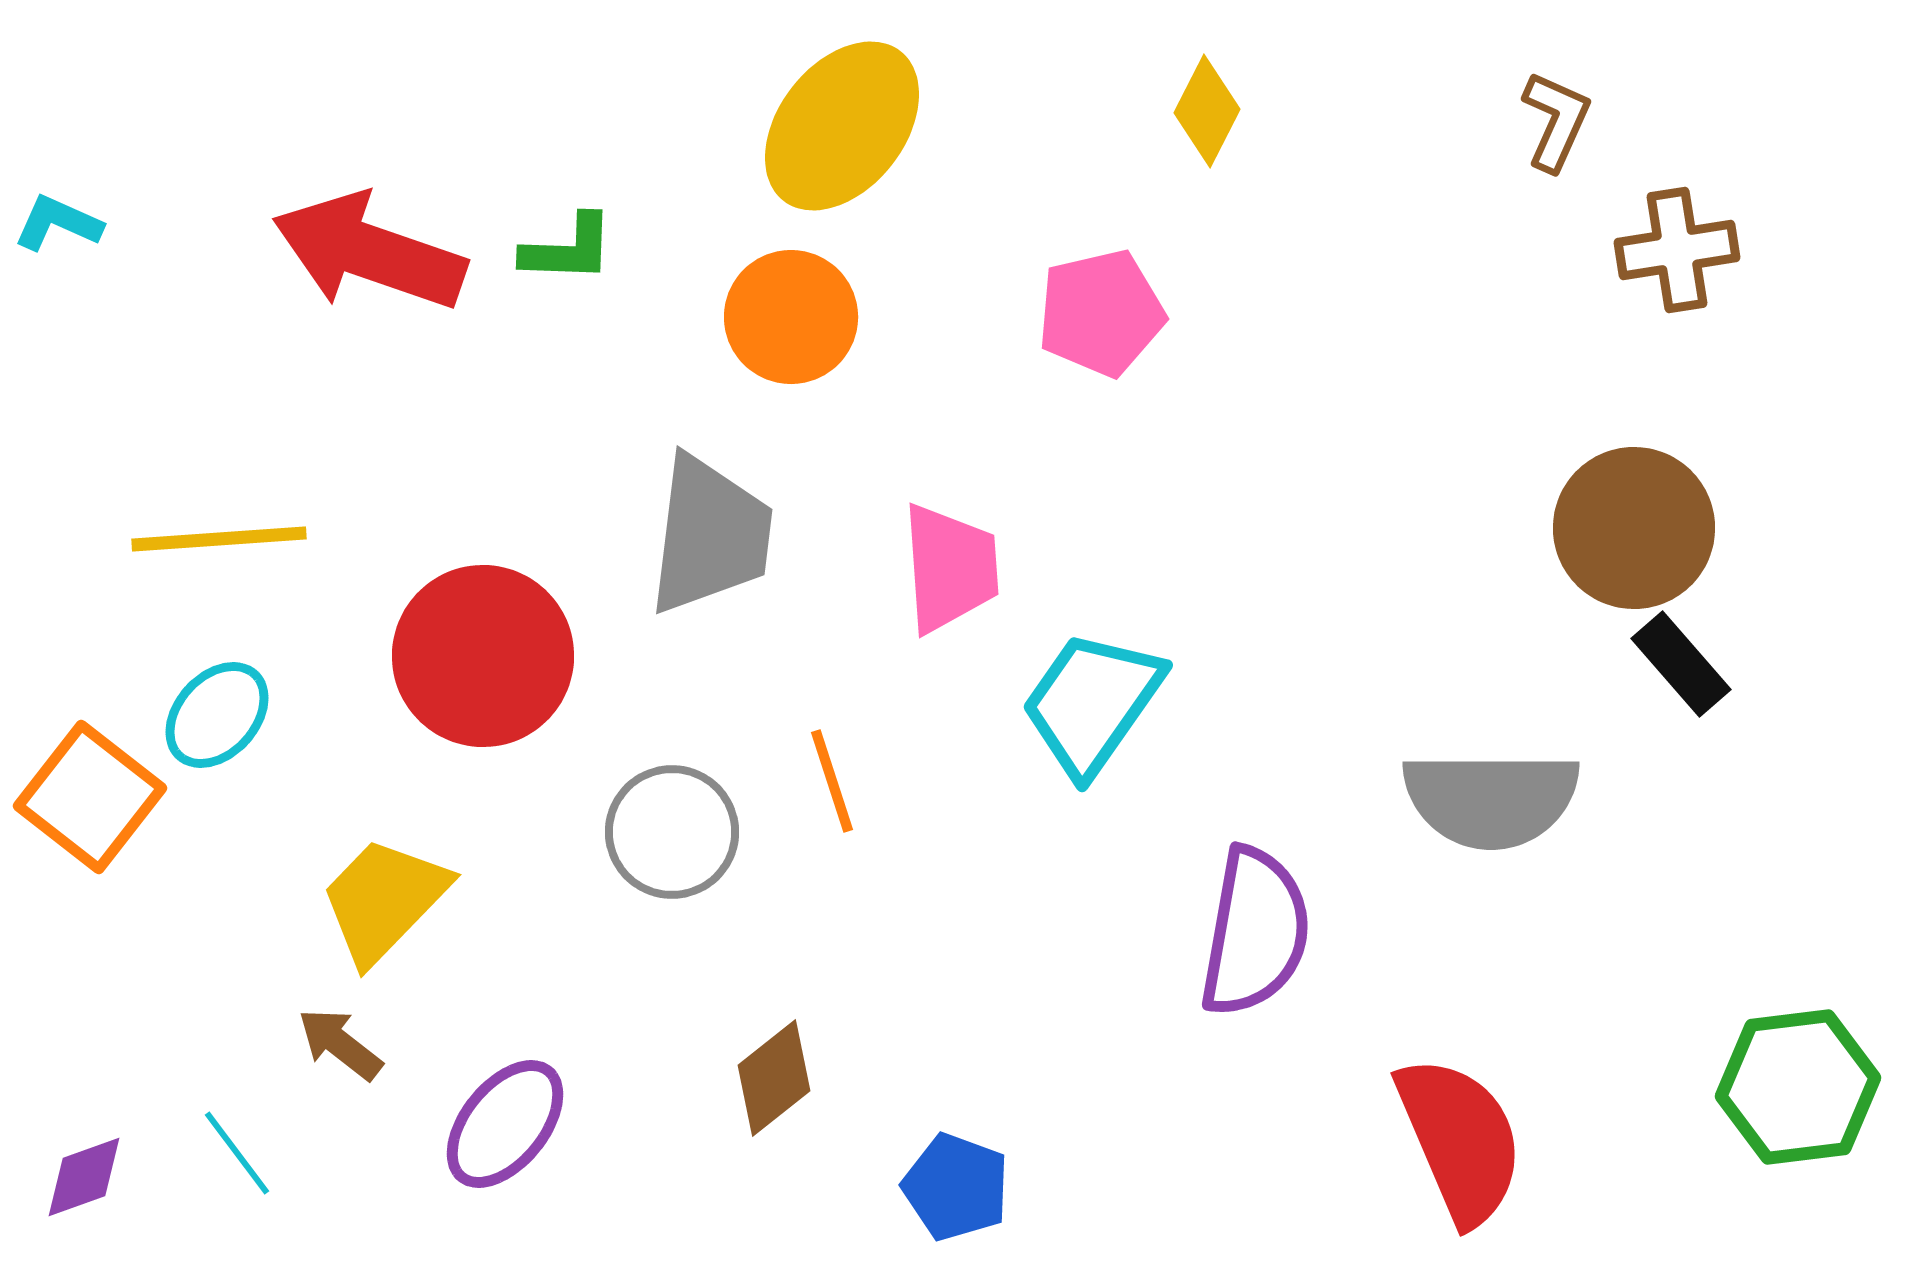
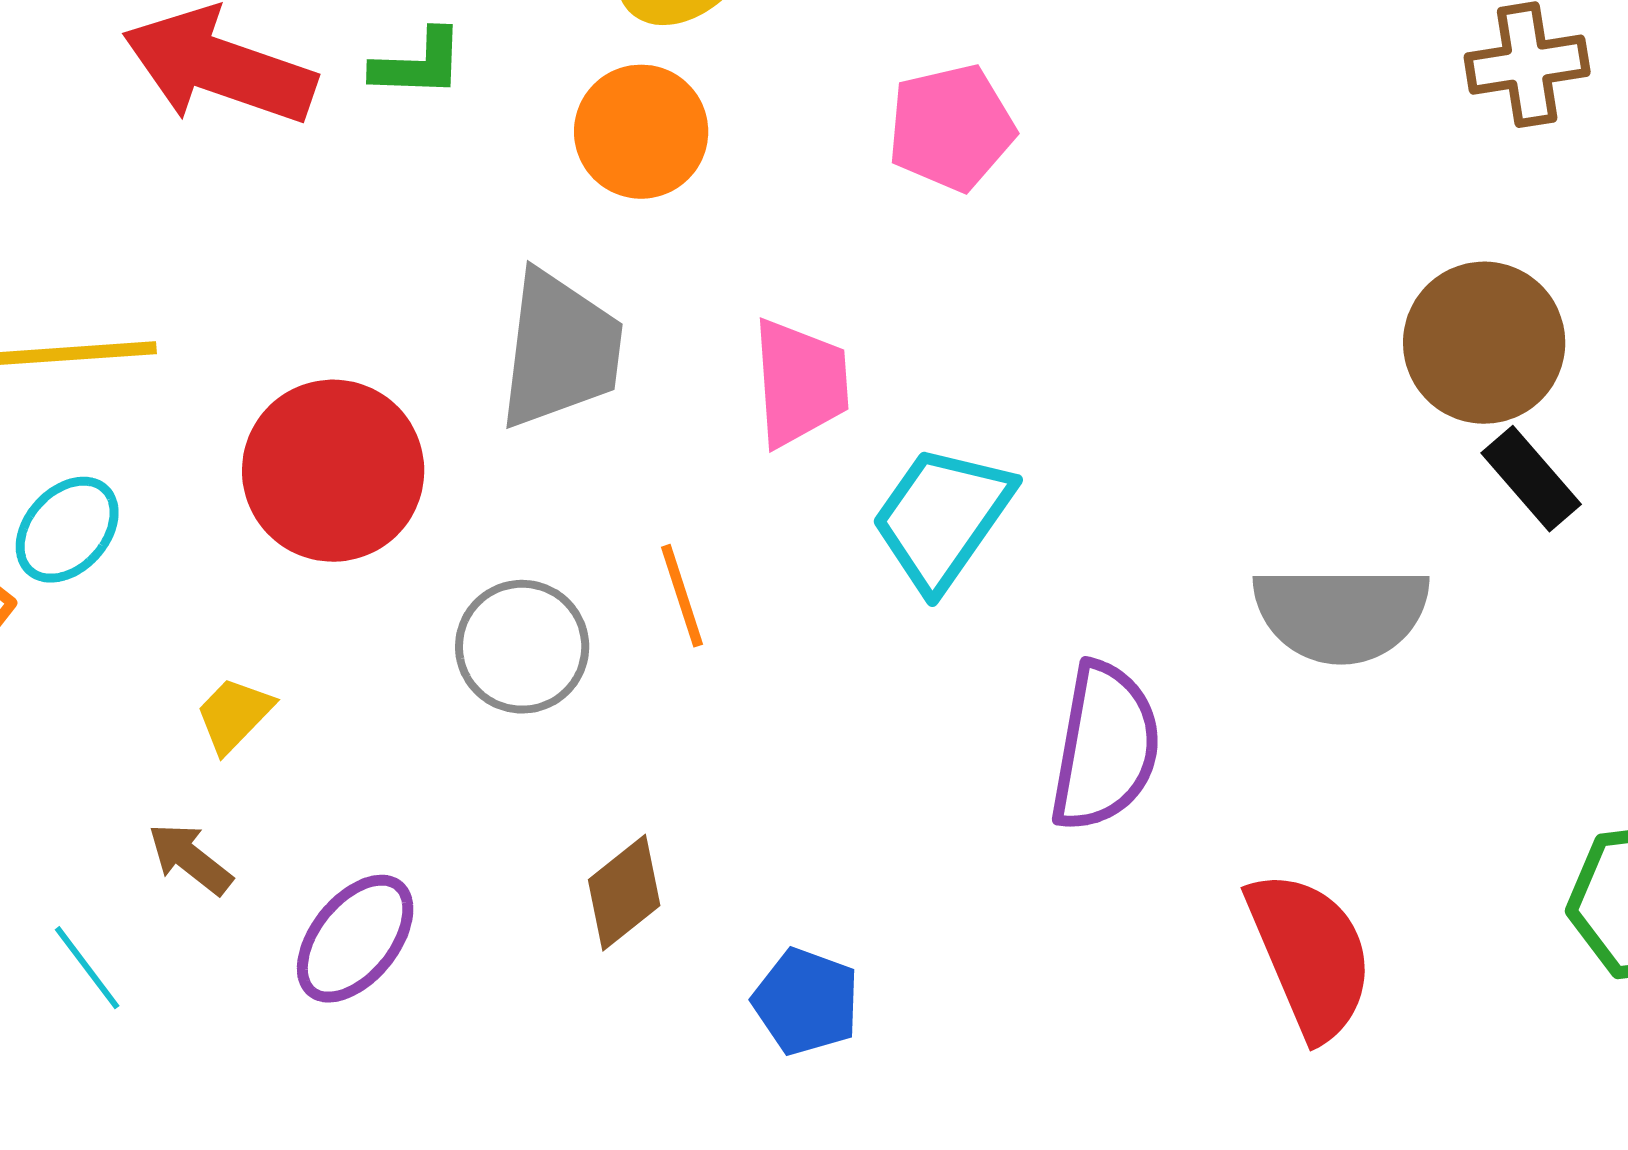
yellow trapezoid: (384, 900) -> (234, 715), size x0.6

